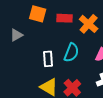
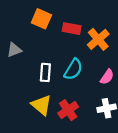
gray triangle: (16, 35) -> (14, 50), moved

